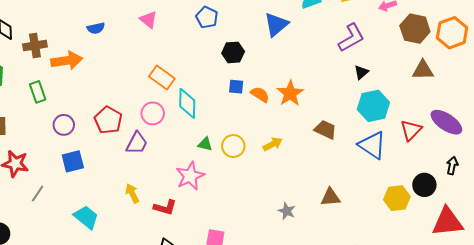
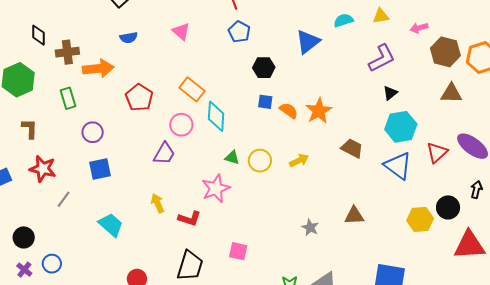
red pentagon: (108, 120) -> (139, 98), moved

